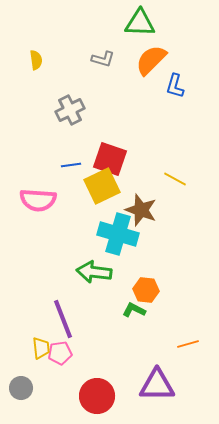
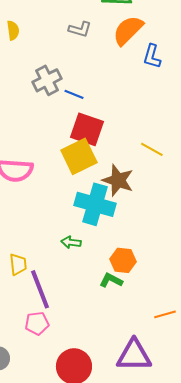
blue line: (71, 165) -> (74, 94), moved, turned 30
green arrow: (94, 272) -> (71, 242), size x0.6
yellow trapezoid: (41, 348) -> (18, 264), moved

